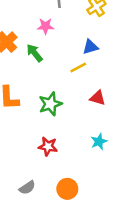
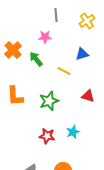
yellow line: (78, 67) -> (64, 71), moved, turned 56
cyan star: (99, 142) -> (73, 132), moved

